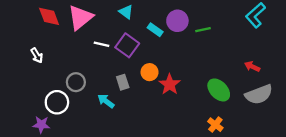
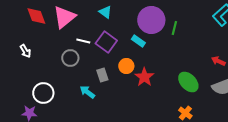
purple circle: (177, 21) -> (151, 20), size x1.4
cyan rectangle: (155, 30) -> (138, 41), moved
green line: (203, 30) -> (174, 28), turned -64
gray circle: (76, 82) -> (70, 58), moved

